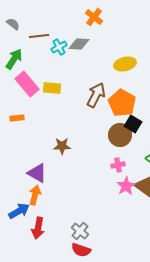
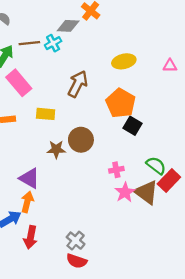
brown line: (39, 36) -> (29, 43), moved
gray diamond: (79, 44) -> (68, 26), moved
yellow rectangle: (52, 88) -> (46, 114), moved
brown arrow: (96, 95) -> (78, 84), moved
brown circle: (120, 135) -> (81, 140), moved

